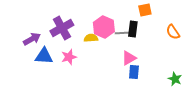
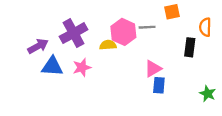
black rectangle: (133, 29) -> (190, 47), moved
orange semicircle: (173, 32) -> (205, 27), moved, turned 35
gray line: (122, 33) -> (147, 27), moved

